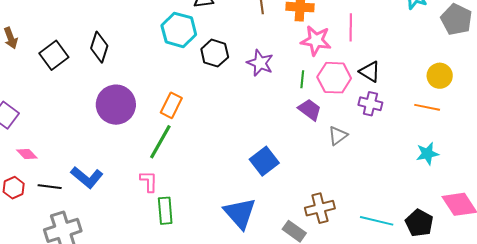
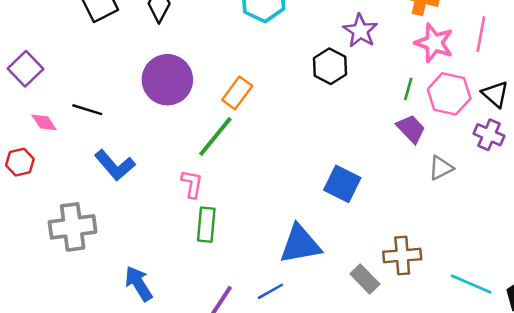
black hexagon: (215, 53) -> (330, 66), moved
purple star: (260, 63) -> (360, 31), moved
blue square: (264, 161) -> (342, 184), turned -36
black line: (50, 187) -> (87, 110), moved
blue triangle: (240, 213) -> (300, 244), turned 51

